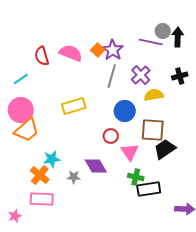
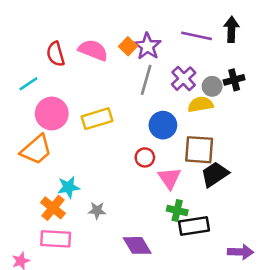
gray circle: (163, 31) -> (212, 86), moved
pink circle: (21, 110) -> (52, 113), moved
purple diamond: (96, 166) -> (137, 245), moved

